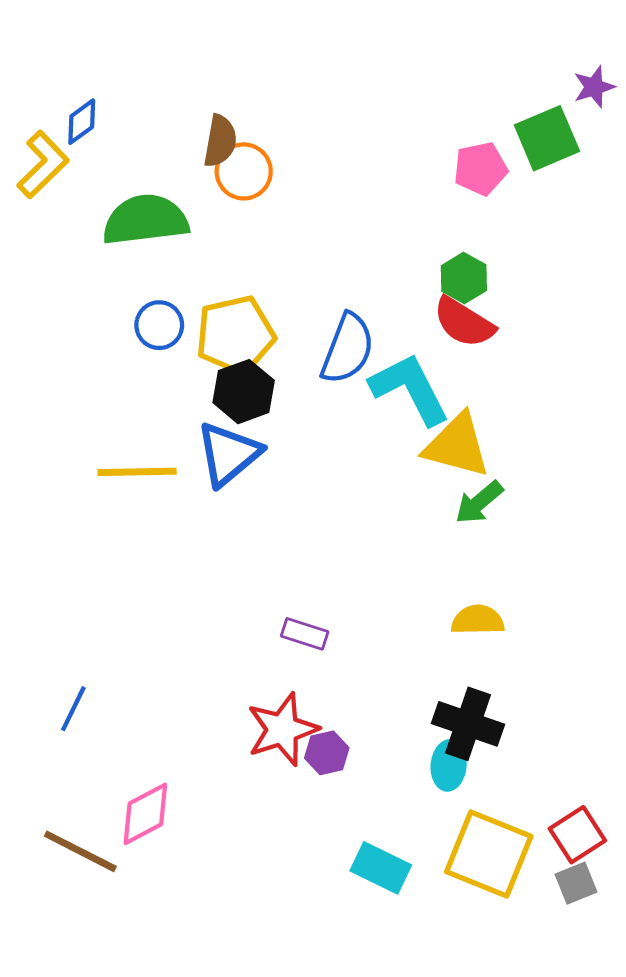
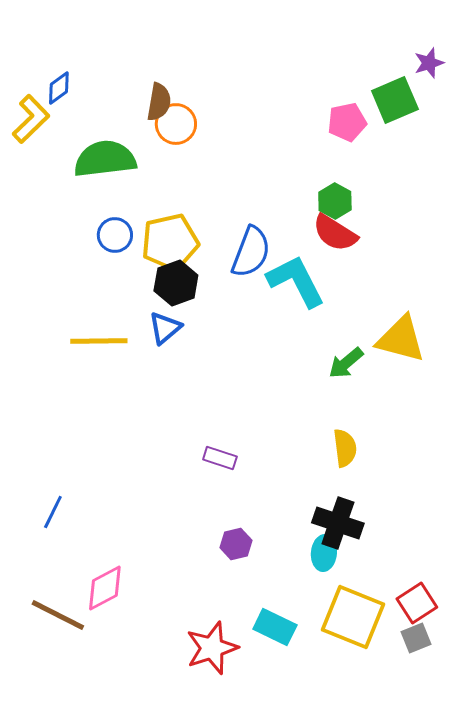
yellow triangle: (457, 446) -> (401, 339), moved
blue triangle: (228, 454) -> (165, 328), size x0.7
yellow semicircle: (478, 620) -> (345, 448), turned 84
red star: (282, 729) -> (212, 648), moved

